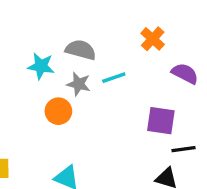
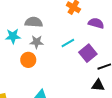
cyan line: (114, 78) -> (68, 43), moved
purple square: (161, 121) -> (88, 53), turned -36

